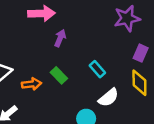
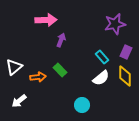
cyan rectangle: (97, 69) -> (102, 57), moved
white semicircle: (108, 98) -> (101, 78), moved

